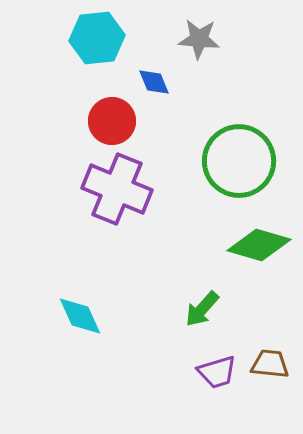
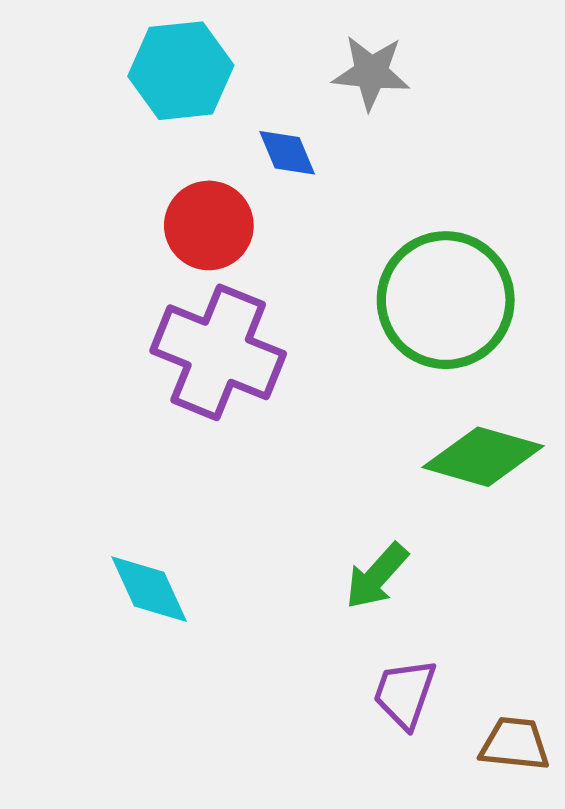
brown trapezoid: (270, 364) -> (515, 744), moved
purple trapezoid: (217, 372) -> (405, 694), turned 126

